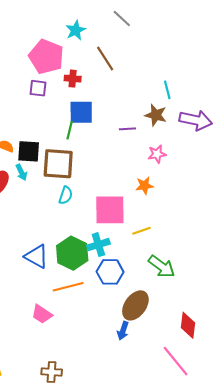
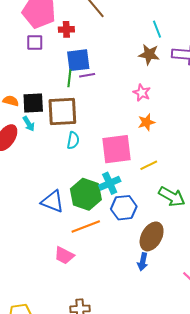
purple line: (127, 129) -> (87, 75), moved
pink star: (157, 154) -> (142, 93), moved, turned -30

